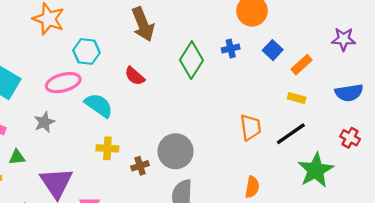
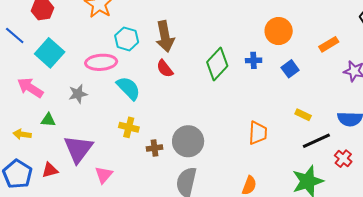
brown arrow: (143, 24) -> (165, 36), moved
orange rectangle: (302, 65) -> (329, 44), moved
black line: (291, 134) -> (316, 141), moved

